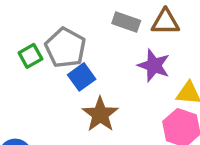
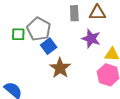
gray rectangle: (126, 22) -> (74, 13), turned 70
green square: (30, 56) -> (18, 34), turned 32

